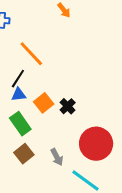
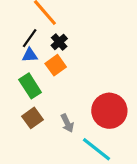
black cross: (68, 106) -> (59, 42), moved

